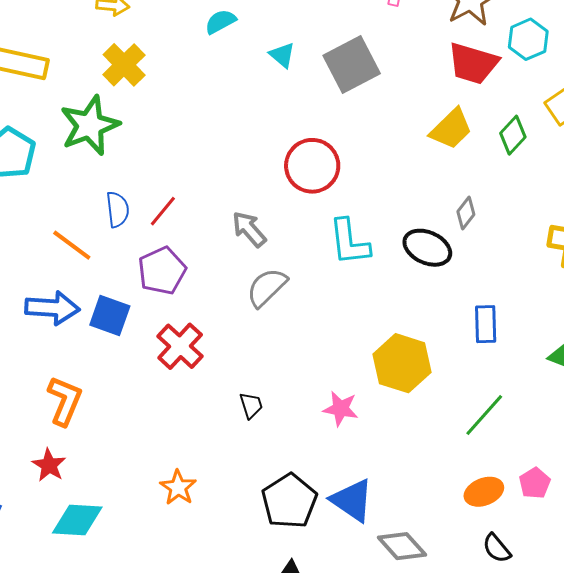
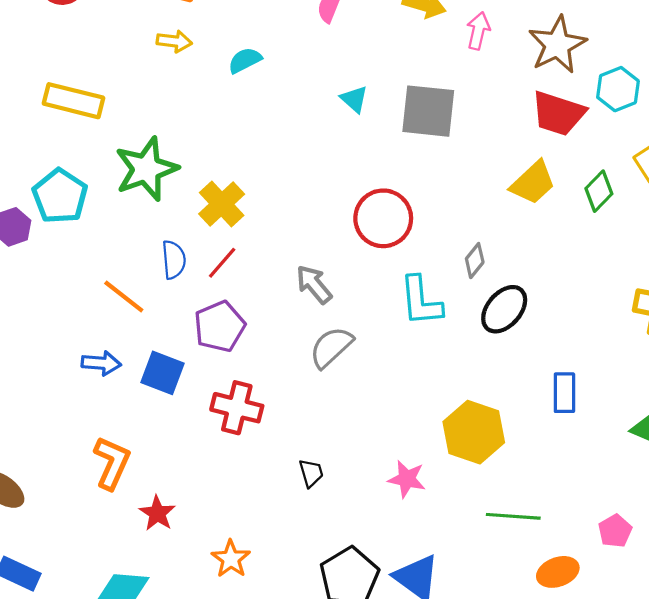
cyan semicircle: (220, 22) -> (245, 60), moved
gray square: (352, 64) -> (428, 111), turned 32
yellow cross: (124, 65) -> (222, 204), moved
gray diamond: (466, 213) -> (475, 261), moved
black ellipse: (427, 248) -> (504, 309), turned -75
blue arrow: (52, 308) -> (101, 363), size x0.7
red cross: (180, 346) -> (237, 408), turned -30
green line: (484, 415) -> (513, 516), moved, turned 51
red star: (49, 465) -> (157, 513), moved
pink pentagon: (535, 483) -> (615, 531), moved

